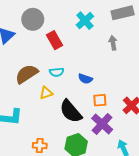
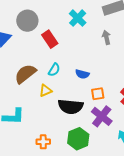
cyan semicircle: (57, 72) -> (54, 70), turned -48
black semicircle: (71, 111) -> (71, 107), turned -40

